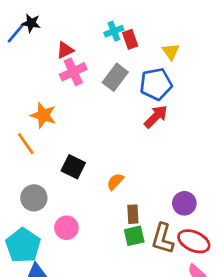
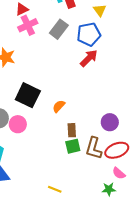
black square: (73, 167) -> (28, 95), size x1.4
pink circle: (66, 228) -> (18, 124), moved
red ellipse: (194, 241) -> (117, 150), turned -45

